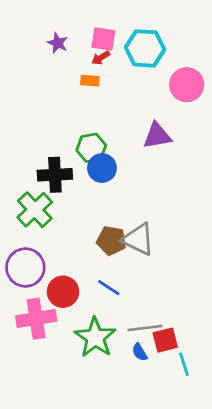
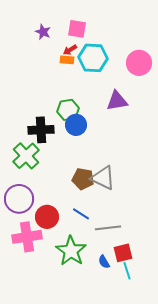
cyan hexagon: (145, 48) -> (93, 58), moved
red arrow: (101, 58) -> (70, 50), moved
gray line: (145, 328) -> (108, 228), moved
cyan line: (184, 364) -> (127, 271), moved

